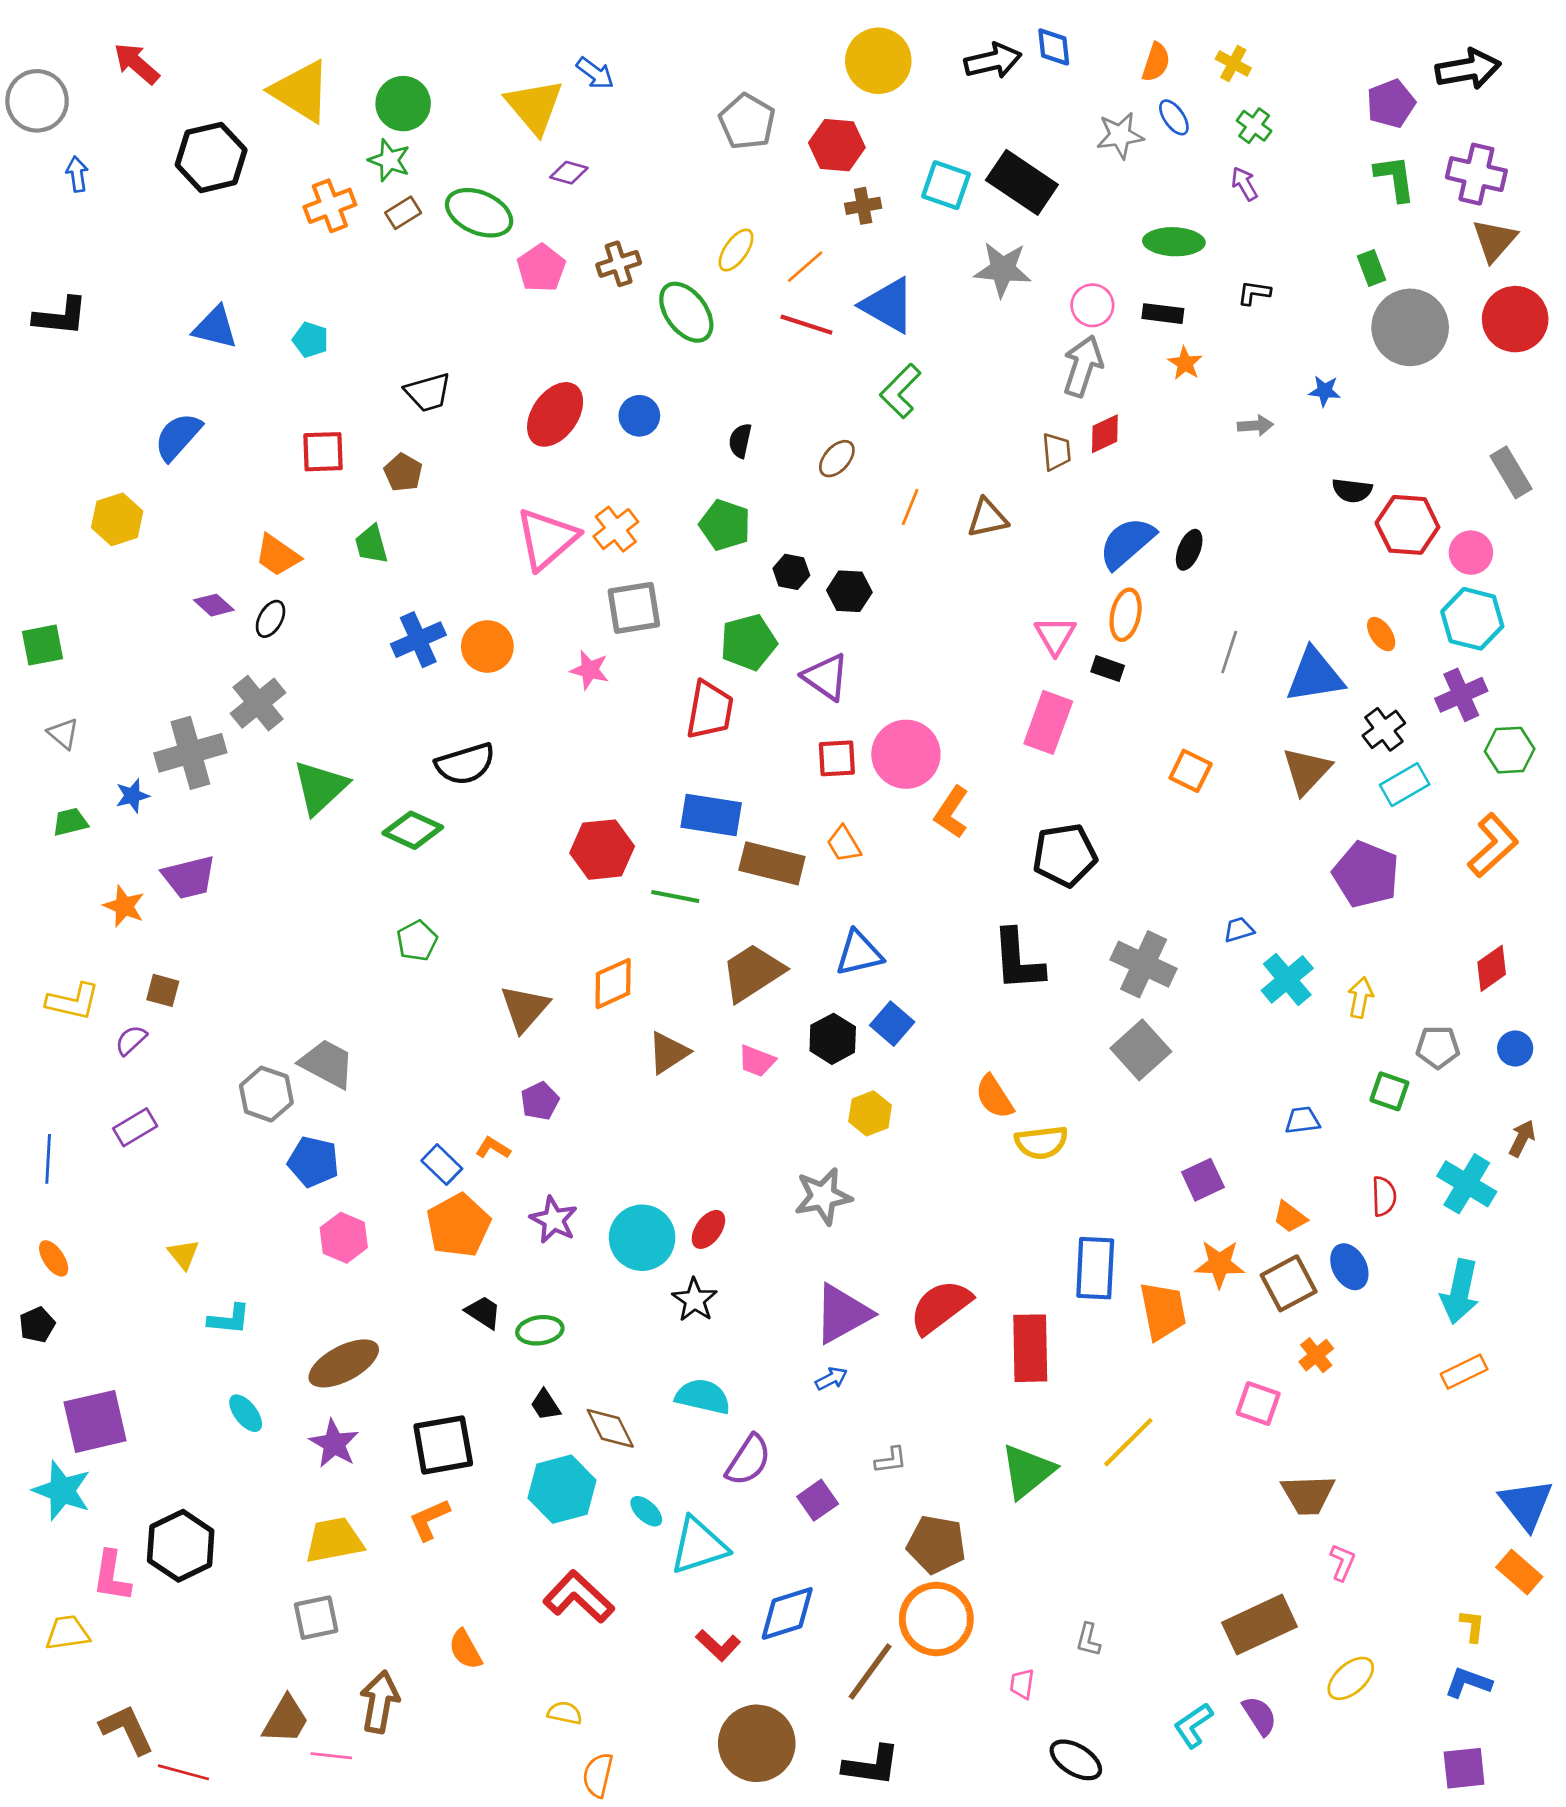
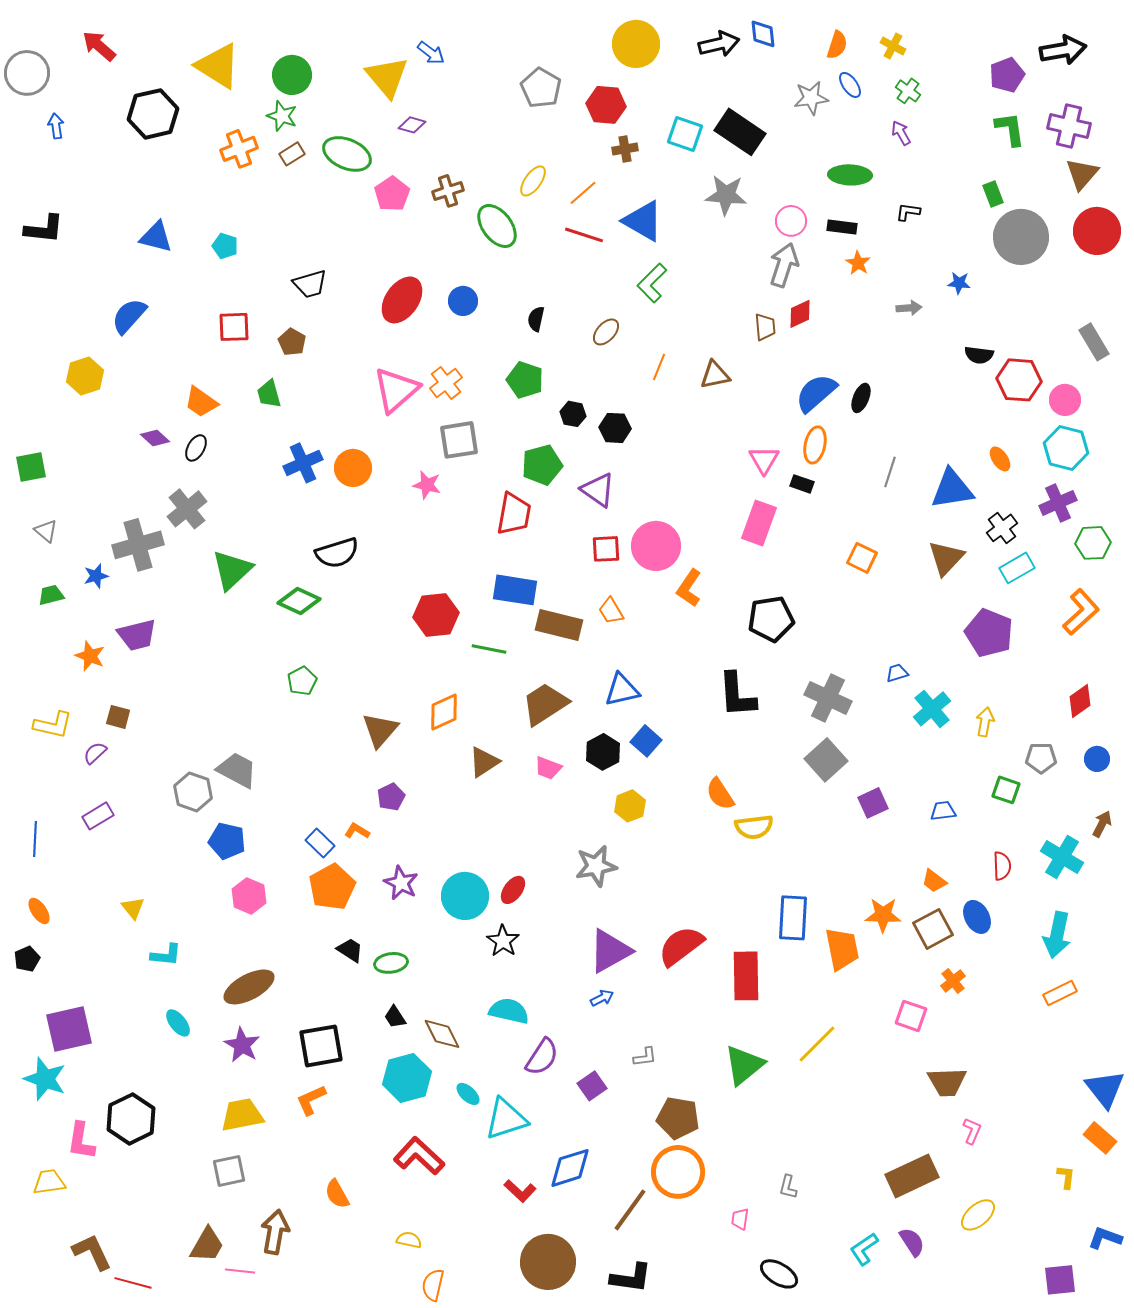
purple square: (1203, 1180) -> (873, 803), moved
blue L-shape: (1468, 1683) -> (1105, 1238), moved

